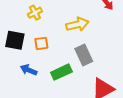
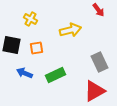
yellow cross: (35, 13) -> (30, 19), turned -32
gray rectangle: (84, 55) -> (100, 62), moved

